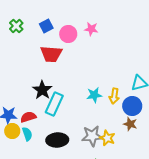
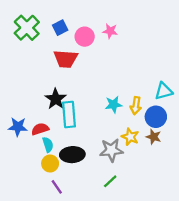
green cross: (16, 26) -> (27, 28), size x1.6
cyan rectangle: (54, 104) -> (69, 115), turned -30
yellow circle: (12, 131) -> (50, 164), moved
cyan semicircle: (27, 134) -> (48, 145), moved
yellow star: (107, 138) -> (130, 137), moved

